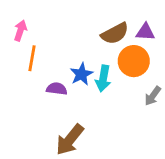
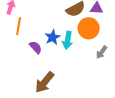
purple semicircle: (57, 89) -> (36, 47), turned 40

